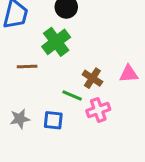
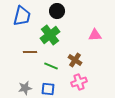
pink triangle: (129, 74) -> (95, 35), moved
green line: (72, 96) -> (51, 66), moved

